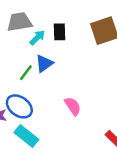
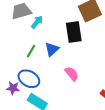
black rectangle: (60, 32) -> (74, 32), moved, size x1.5
blue triangle: (44, 63) -> (52, 49), moved

